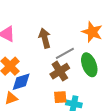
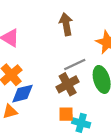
brown arrow: (45, 38) -> (66, 24), moved

